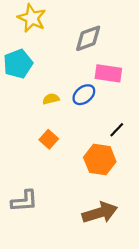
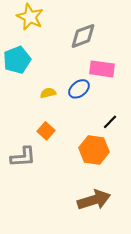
gray L-shape: (24, 201) -> (23, 157), moved

